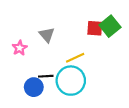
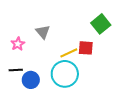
red square: (95, 28) -> (86, 48), moved
black line: (46, 76) -> (16, 70), moved

